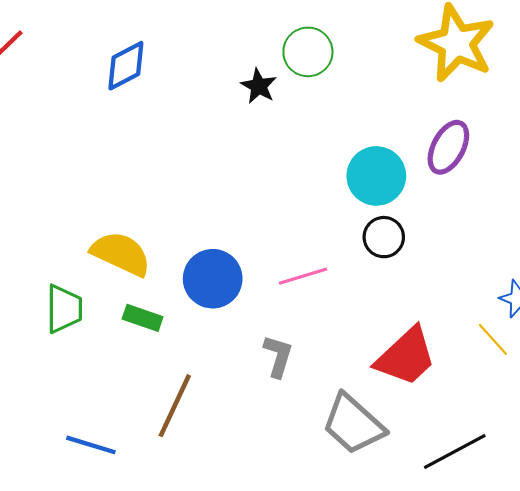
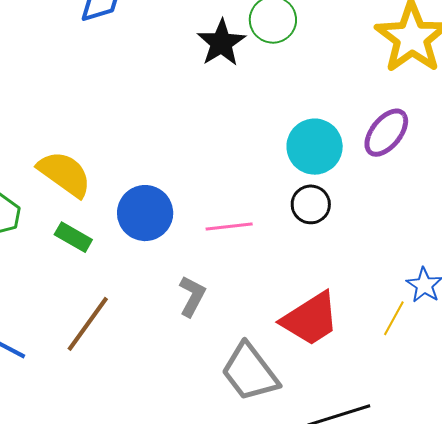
black star: (259, 86) -> (221, 43), size x1.4
yellow line: (493, 339) -> (394, 318), turned 60

